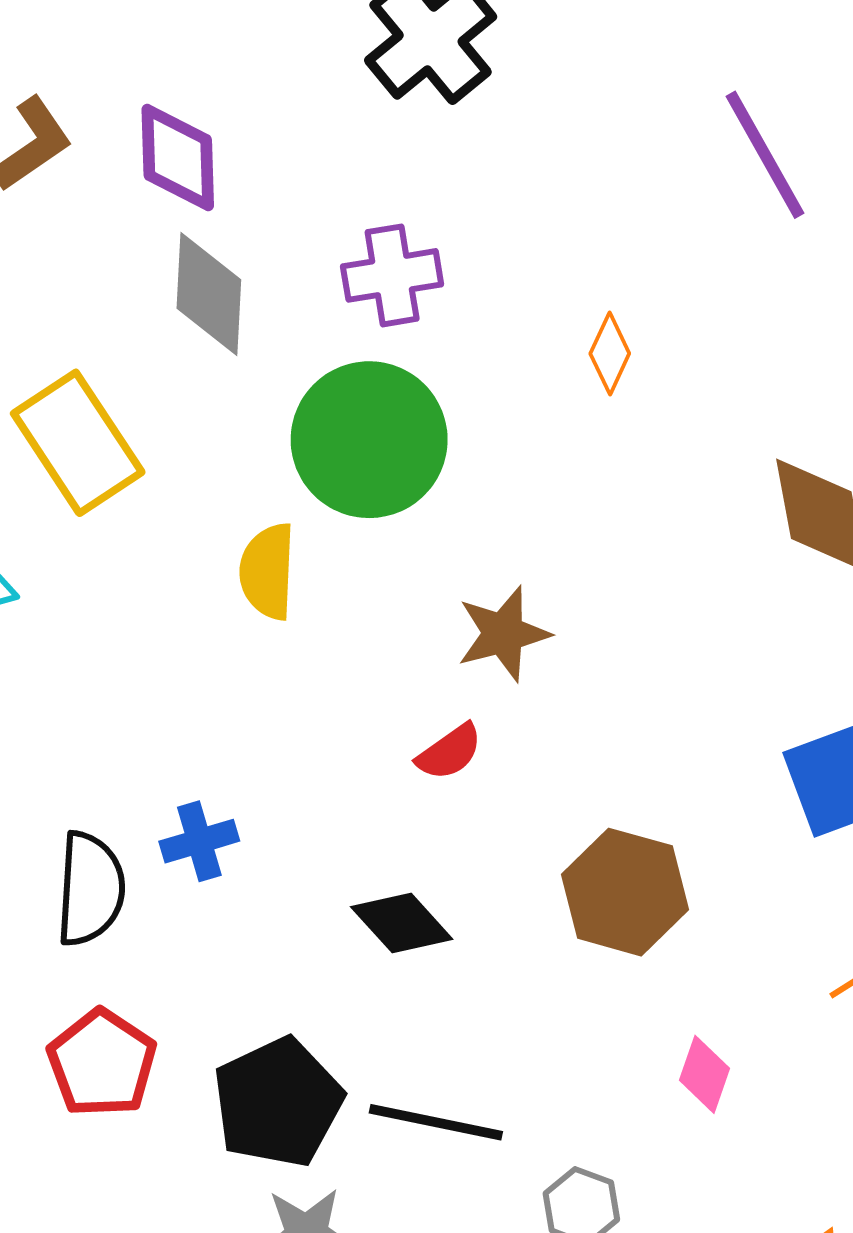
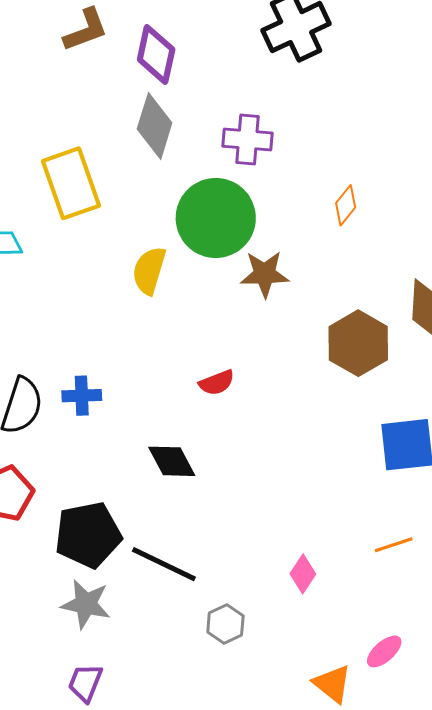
brown star: (503, 634) -> (265, 274), moved
brown hexagon: (625, 892) -> (358, 343), moved

